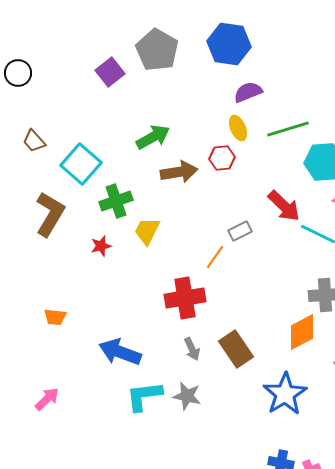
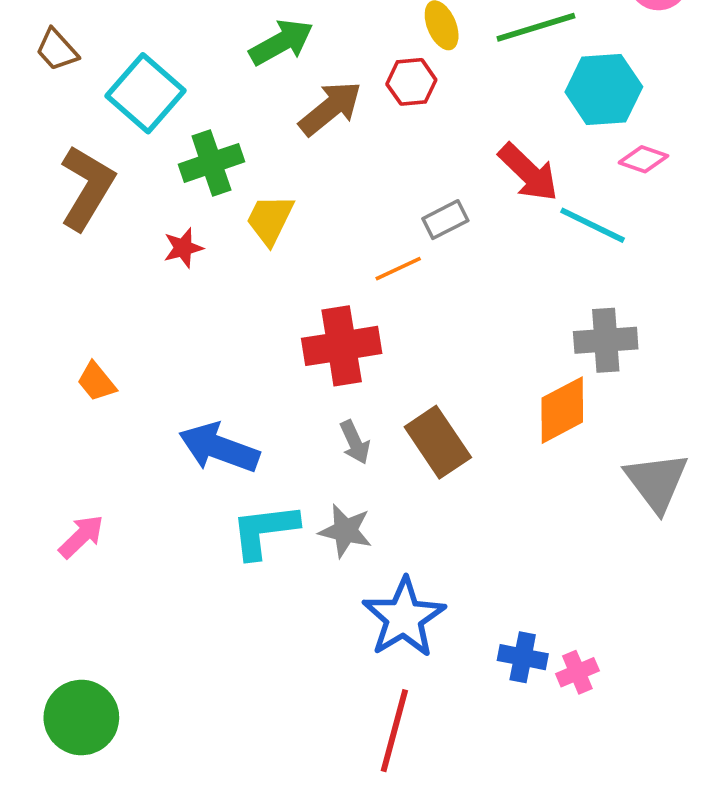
brown arrow: (179, 172) -> (330, 108), turned -30
orange line: (215, 257) -> (398, 269), turned 30
orange trapezoid: (55, 317) -> (96, 382), turned 45
blue star: (285, 394) -> (404, 618), moved

